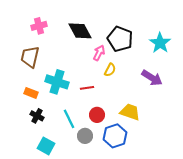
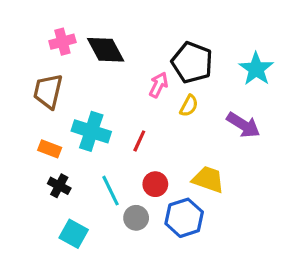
black diamond: (80, 31) -> (106, 50), moved
yellow semicircle: (110, 70) -> (189, 106), moved
red line: (87, 88) -> (139, 141), turned -56

